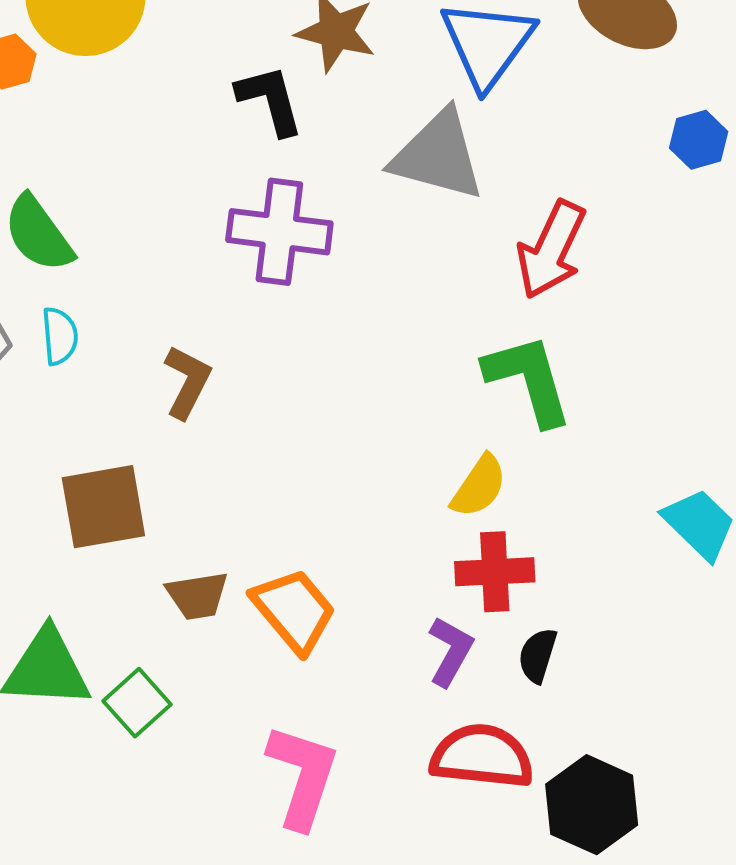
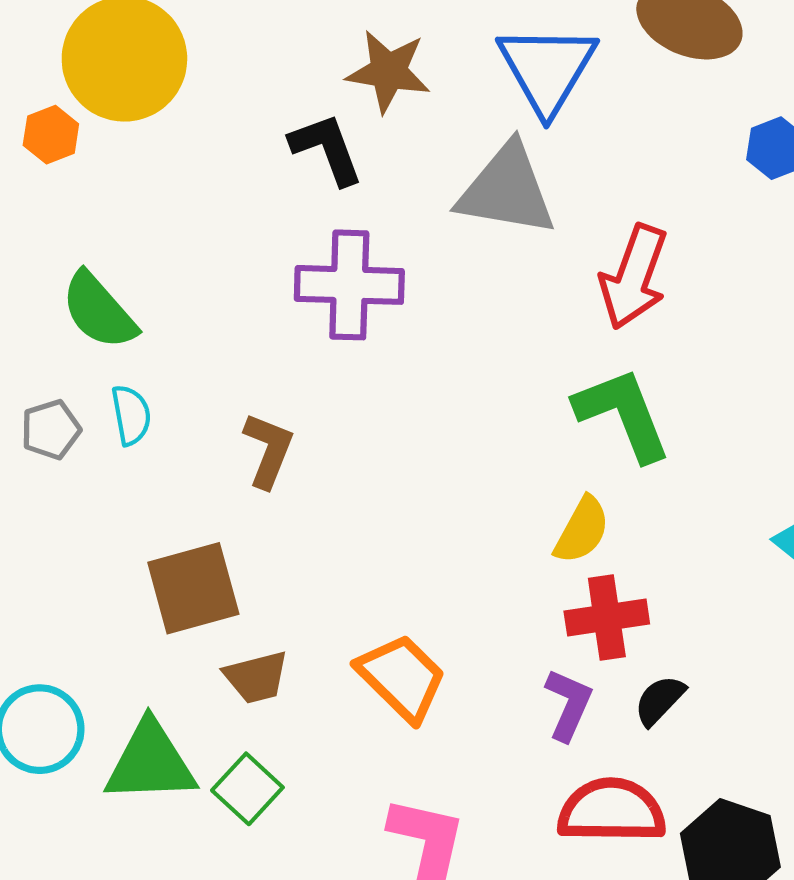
brown trapezoid: (197, 596) -> (256, 677), moved
black semicircle: (538, 655) -> (660, 700), turned 32

